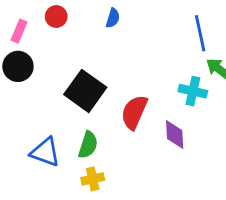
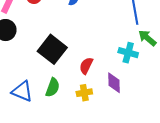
red semicircle: (134, 112) -> (86, 66), size x0.7
yellow cross: (93, 179) -> (84, 93), moved

